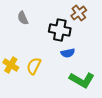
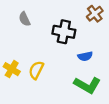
brown cross: (79, 13) -> (95, 14), moved
blue semicircle: (68, 53) -> (85, 56), moved

